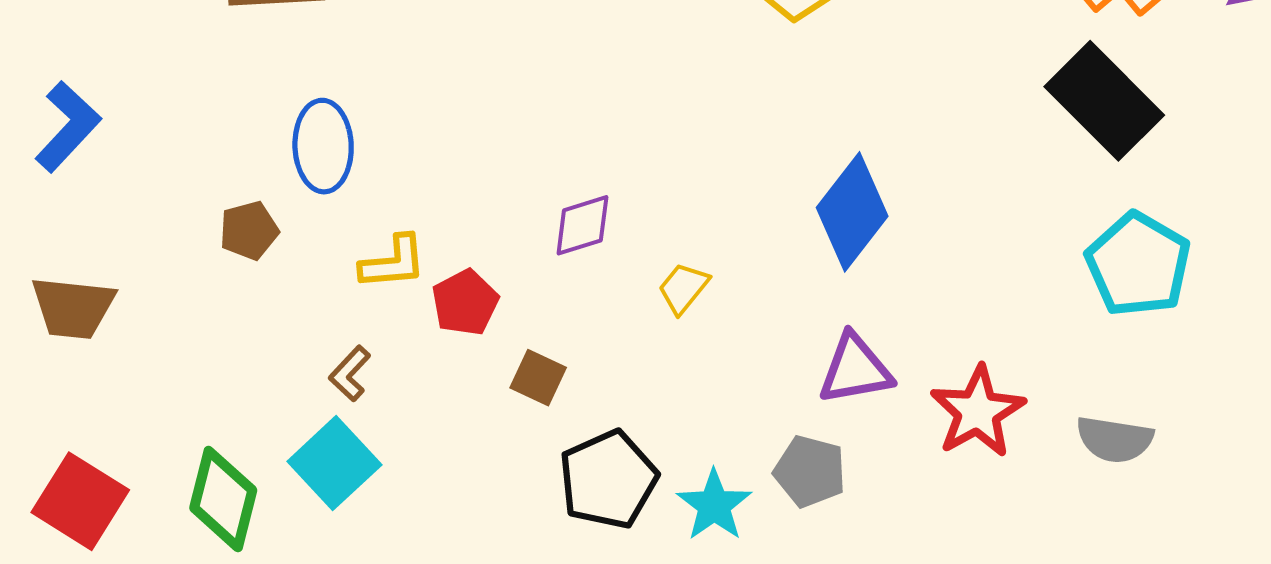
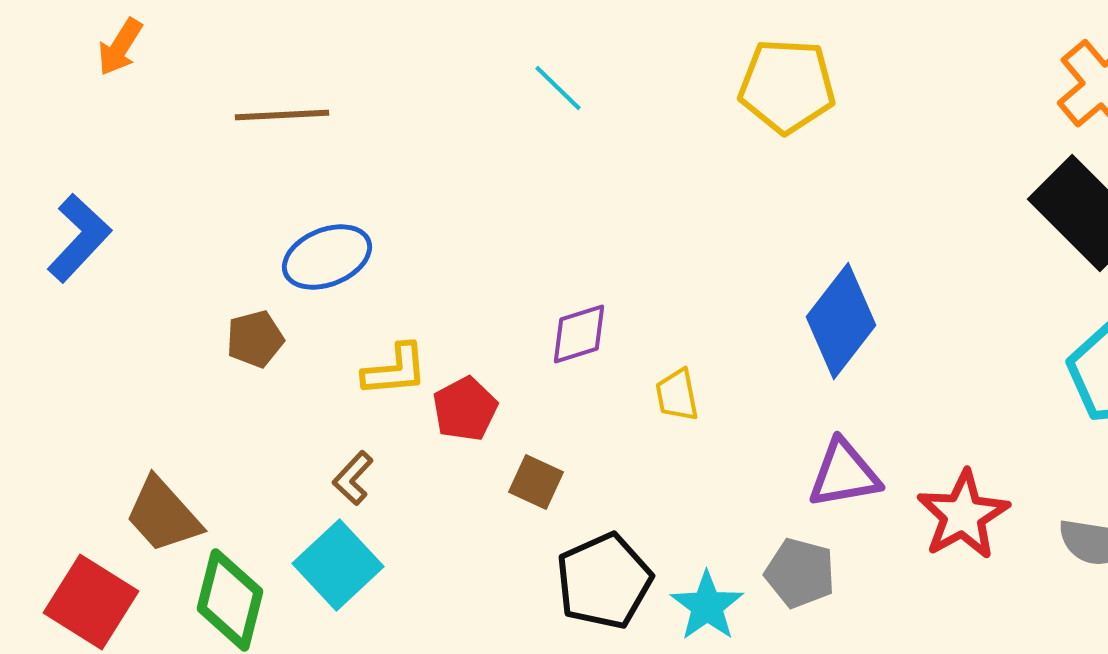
blue ellipse: (323, 146) -> (327, 257), turned 70
yellow trapezoid: (683, 288) -> (677, 395), turned -50
brown trapezoid: (73, 308) -> (163, 515), moved, turned 42

